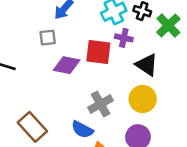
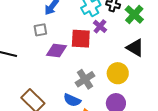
purple cross: (124, 38) -> (100, 26), turned 32
black triangle: (147, 65) -> (135, 48), moved

